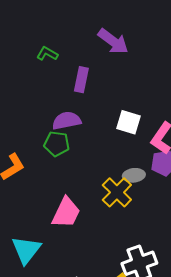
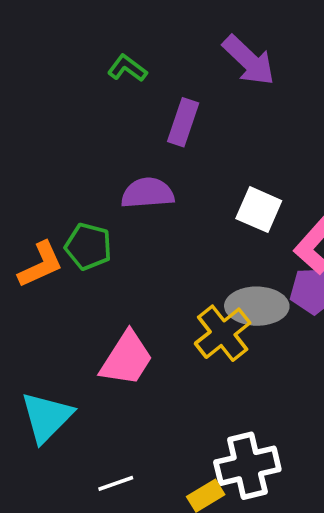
green pentagon: (57, 144) -> (88, 246), moved
gray ellipse: (134, 175) -> (257, 306), size x1.5

